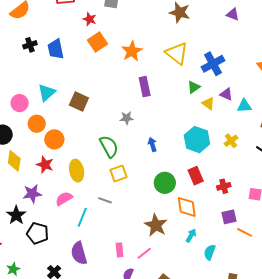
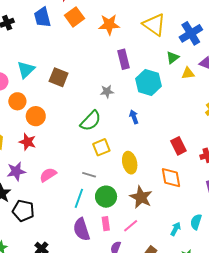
blue trapezoid: (56, 49) -> (42, 17), moved
orange star: (132, 51) -> (109, 25), turned 30
yellow triangle: (208, 103) -> (188, 73), turned -40
cyan hexagon: (197, 140) -> (148, 82), moved
green semicircle: (109, 146) -> (91, 121), turned 75
yellow ellipse: (77, 171) -> (130, 163), moved
green circle: (165, 183) -> (106, 197), moved
cyan line: (82, 217) -> (79, 198), moved
cyan arrow: (191, 235) -> (176, 229), moved
purple semicircle: (79, 253) -> (81, 229), moved

